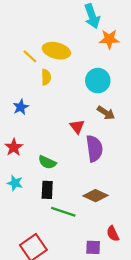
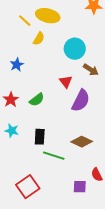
yellow semicircle: (46, 77) -> (39, 39), turned 32
cyan circle: (98, 81) -> (75, 49), moved
purple semicircle: (94, 148) -> (81, 101), turned 35
green semicircle: (47, 162) -> (37, 100), moved, turned -63

